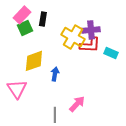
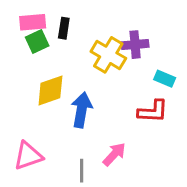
pink rectangle: (22, 15) -> (33, 22), turned 42
red L-shape: (90, 45) -> (153, 111), moved
blue arrow: (55, 74) -> (82, 110), size x1.6
pink triangle: (17, 89) -> (28, 156), moved, turned 45

